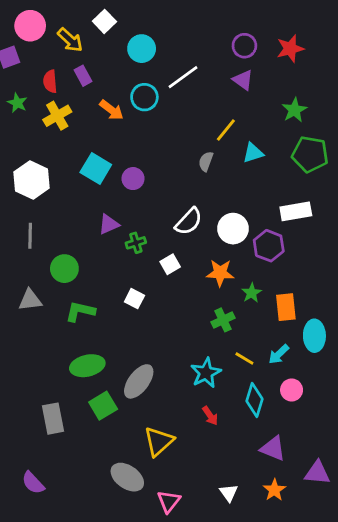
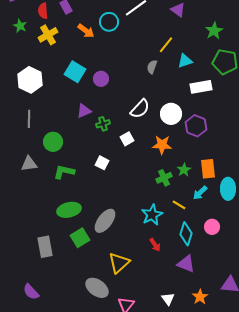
white rectangle: (296, 211) -> (201, 87), moved
green star: (252, 293) -> (184, 170), moved
cyan arrow: (279, 354) -> (200, 193), moved
purple triangle: (273, 449) -> (186, 264), moved

